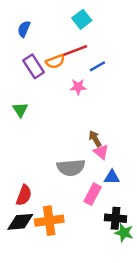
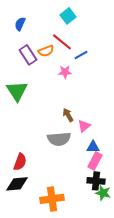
red line: (75, 51) -> (62, 42), turned 60
green triangle: (20, 110) -> (17, 91), size x1.6
brown arrow: (95, 139) -> (68, 115), moved
pink triangle: (101, 152) -> (84, 126), turned 40
pink rectangle: (93, 194) -> (95, 161), moved
orange cross: (49, 221) -> (52, 199), moved

